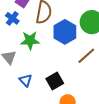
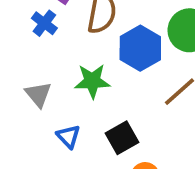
green star: (30, 40) -> (92, 81), moved

